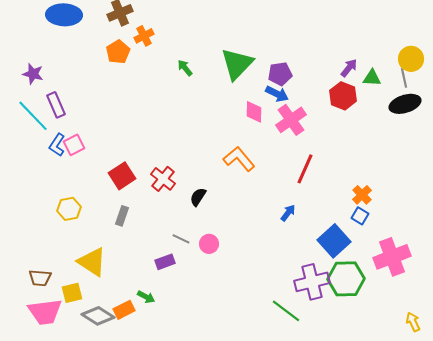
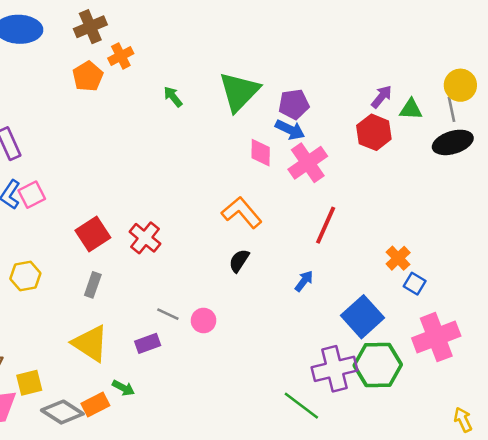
black semicircle: (198, 197) -> (239, 261), moved
blue square: (360, 216) -> (415, 284), moved
yellow triangle: (92, 262) -> (90, 343), moved

